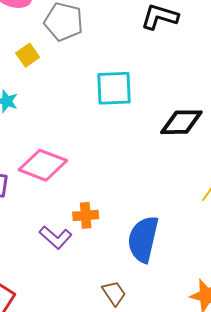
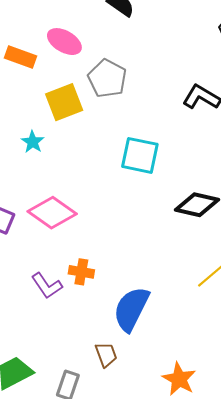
yellow square: (28, 55) -> (64, 102), size x1.6
brown trapezoid: (114, 293) -> (106, 355), moved

